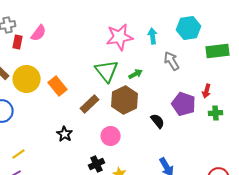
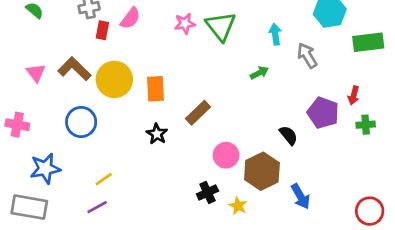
cyan arrow: (153, 36) -> (275, 34), moved
pink star: (120, 37) -> (185, 24), moved, size x0.6
green triangle: (107, 71) -> (221, 26), moved
orange rectangle: (58, 86) -> (156, 89), turned 36
brown hexagon: (125, 100) -> (262, 171), moved
black star: (65, 134) -> (157, 134), moved

